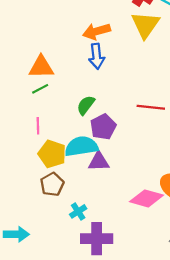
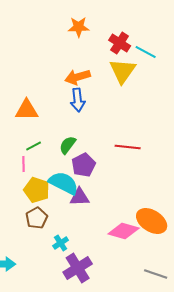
green line: (40, 89) -> (34, 146), moved
cyan semicircle: (81, 146) -> (64, 183), turned 36
purple cross: (97, 239) -> (78, 268), turned -32

